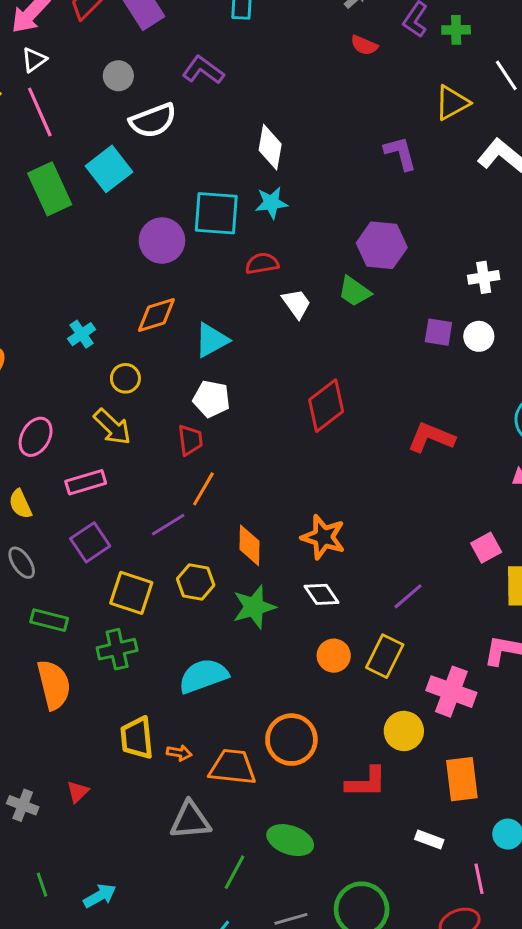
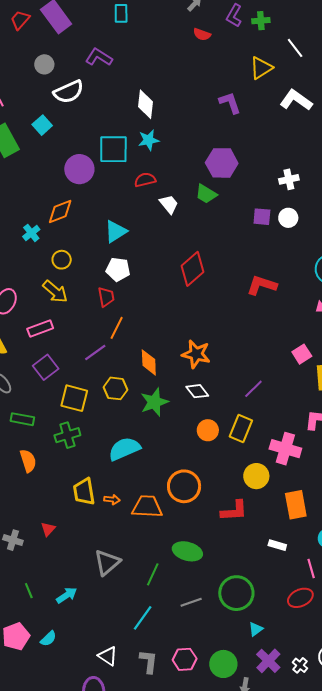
cyan square: (109, 169) -> (42, 125), size x0.7
orange diamond: (156, 315) -> (60, 212), moved
orange semicircle: (54, 685) -> (28, 461), size x0.7
gray triangle: (190, 820) -> (107, 562), moved, turned -32

